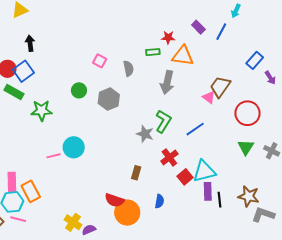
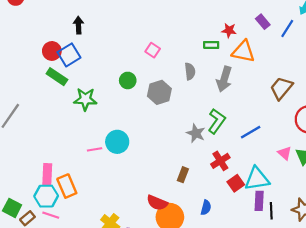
gray semicircle: (128, 69) -> (190, 71), moved
pink triangle: (209, 97) -> (285, 153), moved

